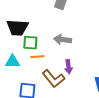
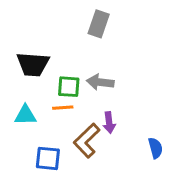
green square: (30, 43) -> (69, 87), moved
brown L-shape: (53, 79) -> (87, 141), turned 85

